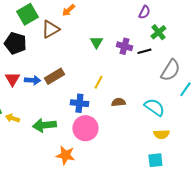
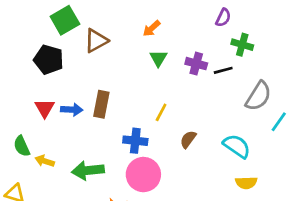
orange arrow: (68, 10) -> (152, 28), moved
green cross: (158, 32) -> (242, 45), turned -35
brown rectangle: (54, 76) -> (101, 104), turned -48
brown semicircle: (118, 102) -> (188, 139), turned -48

